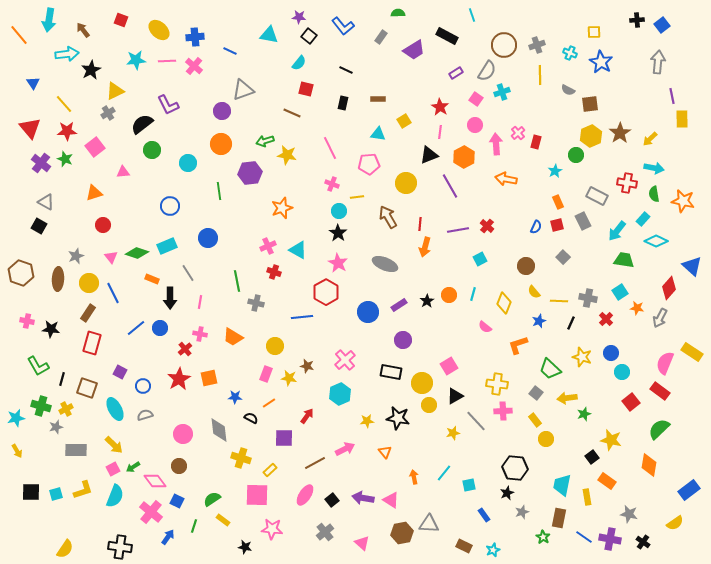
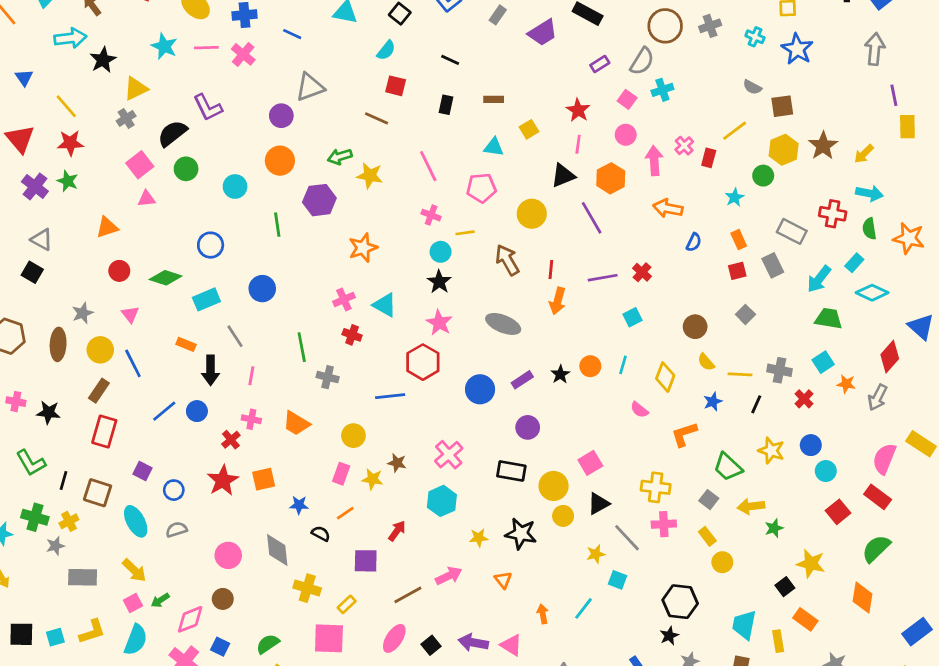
cyan star: (136, 60) -> (164, 46), turned 30
yellow line: (540, 75) -> (735, 131), moved, turned 54
pink square: (95, 147) -> (140, 165), moved
blue semicircle: (536, 227) -> (694, 242), moved
green diamond: (137, 253) -> (166, 278), moved
pink diamond: (155, 481) -> (190, 619), turned -75
cyan square: (469, 485) -> (618, 580), moved, turned 32

